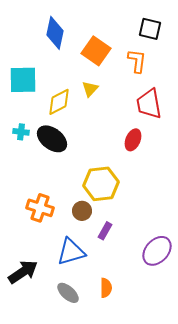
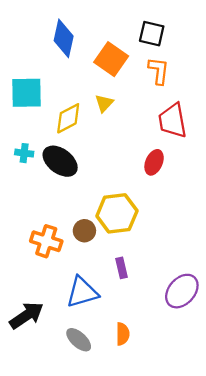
black square: (150, 29) -> (152, 34), moved
brown circle: (82, 211) -> (84, 231), moved
purple rectangle: (105, 231) -> (122, 268), turned -42

